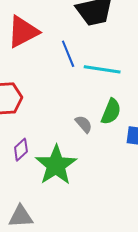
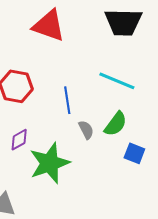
red triangle: (23, 32) -> (49, 26), turned 33
blue line: (68, 54) -> (67, 100), moved

